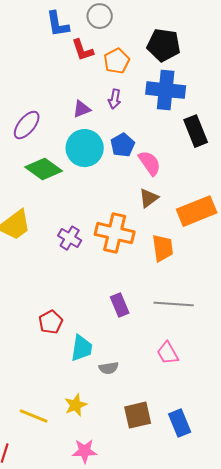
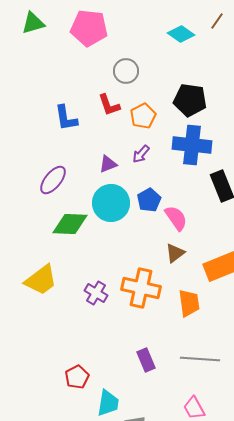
blue L-shape: (58, 24) -> (66, 118), moved
purple arrow: (115, 99) -> (141, 154), turned 30
green diamond: (44, 169) -> (70, 224), turned -33

